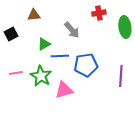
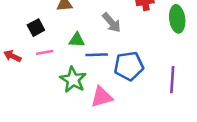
green triangle: (44, 44) -> (77, 40), turned 32
pink line: (16, 73) -> (45, 52), moved

